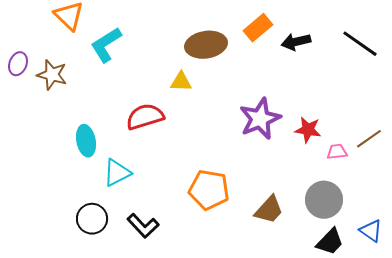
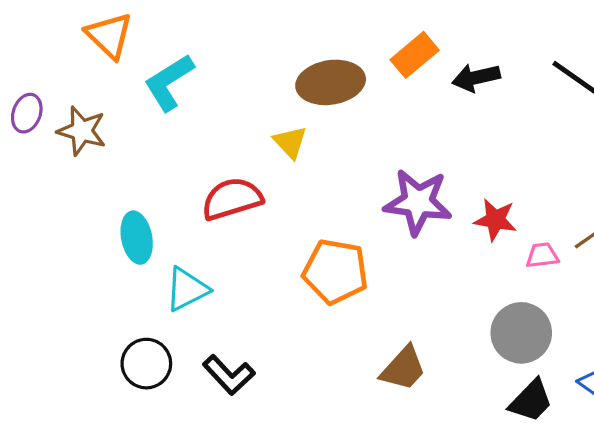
yellow triangle: (181, 82) -> (290, 142), turned 45
purple star: (260, 119) -> (418, 202), turned 30
orange pentagon: (209, 190) -> (335, 271), moved
brown trapezoid: (269, 210) -> (403, 368), moved

